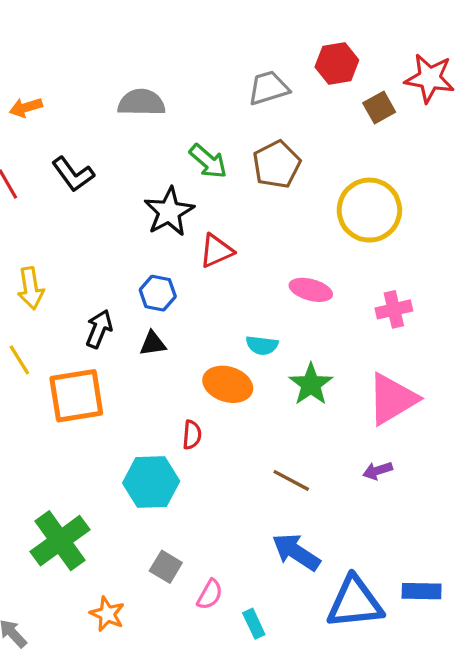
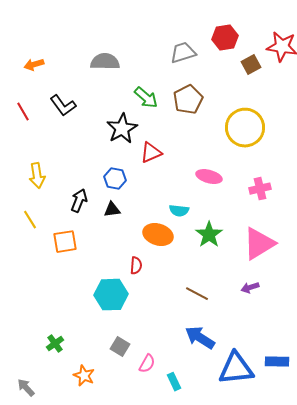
orange square: (76, 396) -> (65, 242), size x0.7
green cross: (60, 541) -> (55, 344), moved, size x0.5

